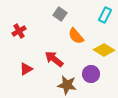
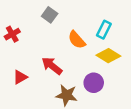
gray square: (60, 14) -> (50, 15), moved
cyan rectangle: (105, 15) -> (104, 30), moved

